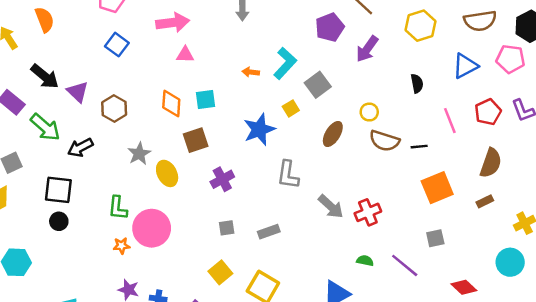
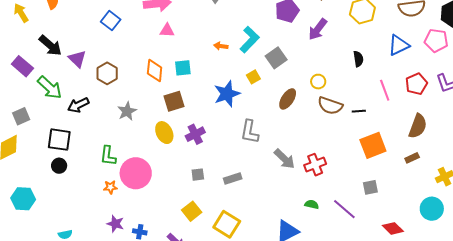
yellow ellipse: (167, 173) -> (164, 133), moved

